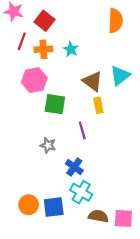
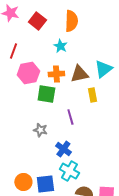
orange semicircle: (115, 21) -> (71, 21), moved
red line: (22, 41) -> (13, 51), moved
orange cross: (43, 49) -> (56, 74), moved
brown triangle: (93, 81) -> (79, 74), turned -48
yellow rectangle: (98, 105) -> (92, 95), moved

